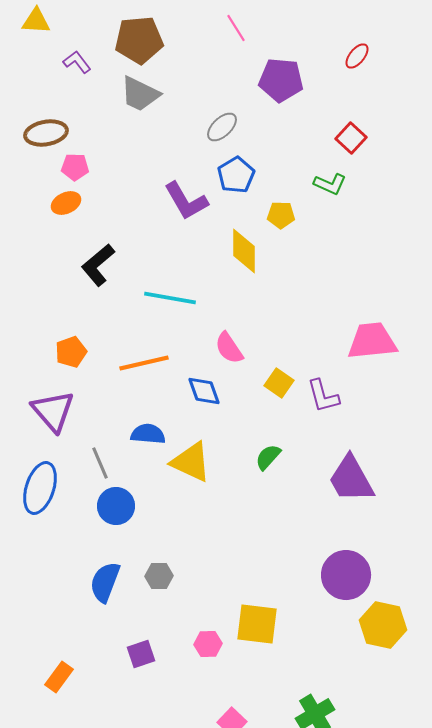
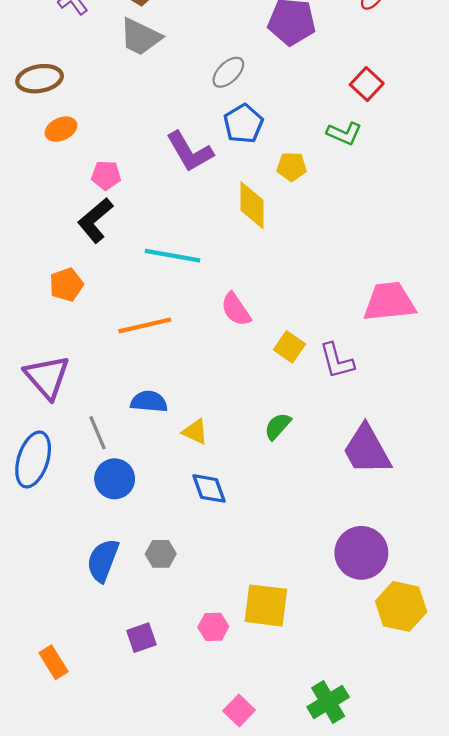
pink pentagon: (75, 167) -> (106, 175), moved
orange ellipse: (66, 203) -> (61, 129), moved
orange pentagon: (71, 352) -> (66, 285), moved
blue diamond: (204, 391) -> (209, 488), moved
yellow triangle: (191, 462) -> (195, 432), size x0.6
orange rectangle: (59, 677) -> (53, 662), turned -68

